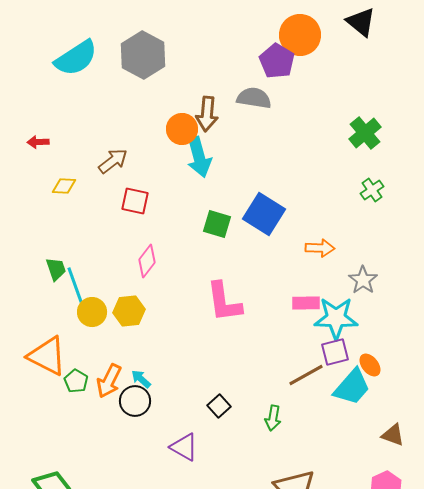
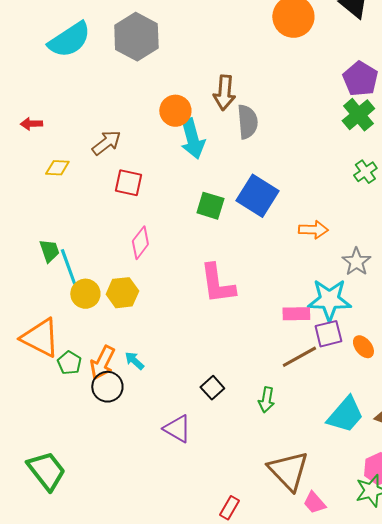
purple pentagon: (277, 61) -> (360, 79), moved
gray semicircle: (254, 98) -> (247, 122), moved, turned 76
brown arrow: (207, 114) -> (224, 93), moved
pink rectangle: (306, 303) -> (296, 314), moved
cyan trapezoid: (352, 387) -> (345, 415), moved
black circle: (135, 401) -> (107, 387), moved

